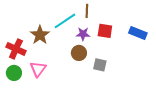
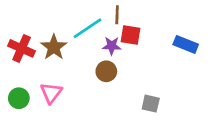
red square: (105, 31) -> (131, 35), moved
red cross: (16, 49) -> (22, 48), moved
gray square: (100, 65) -> (151, 104), moved

